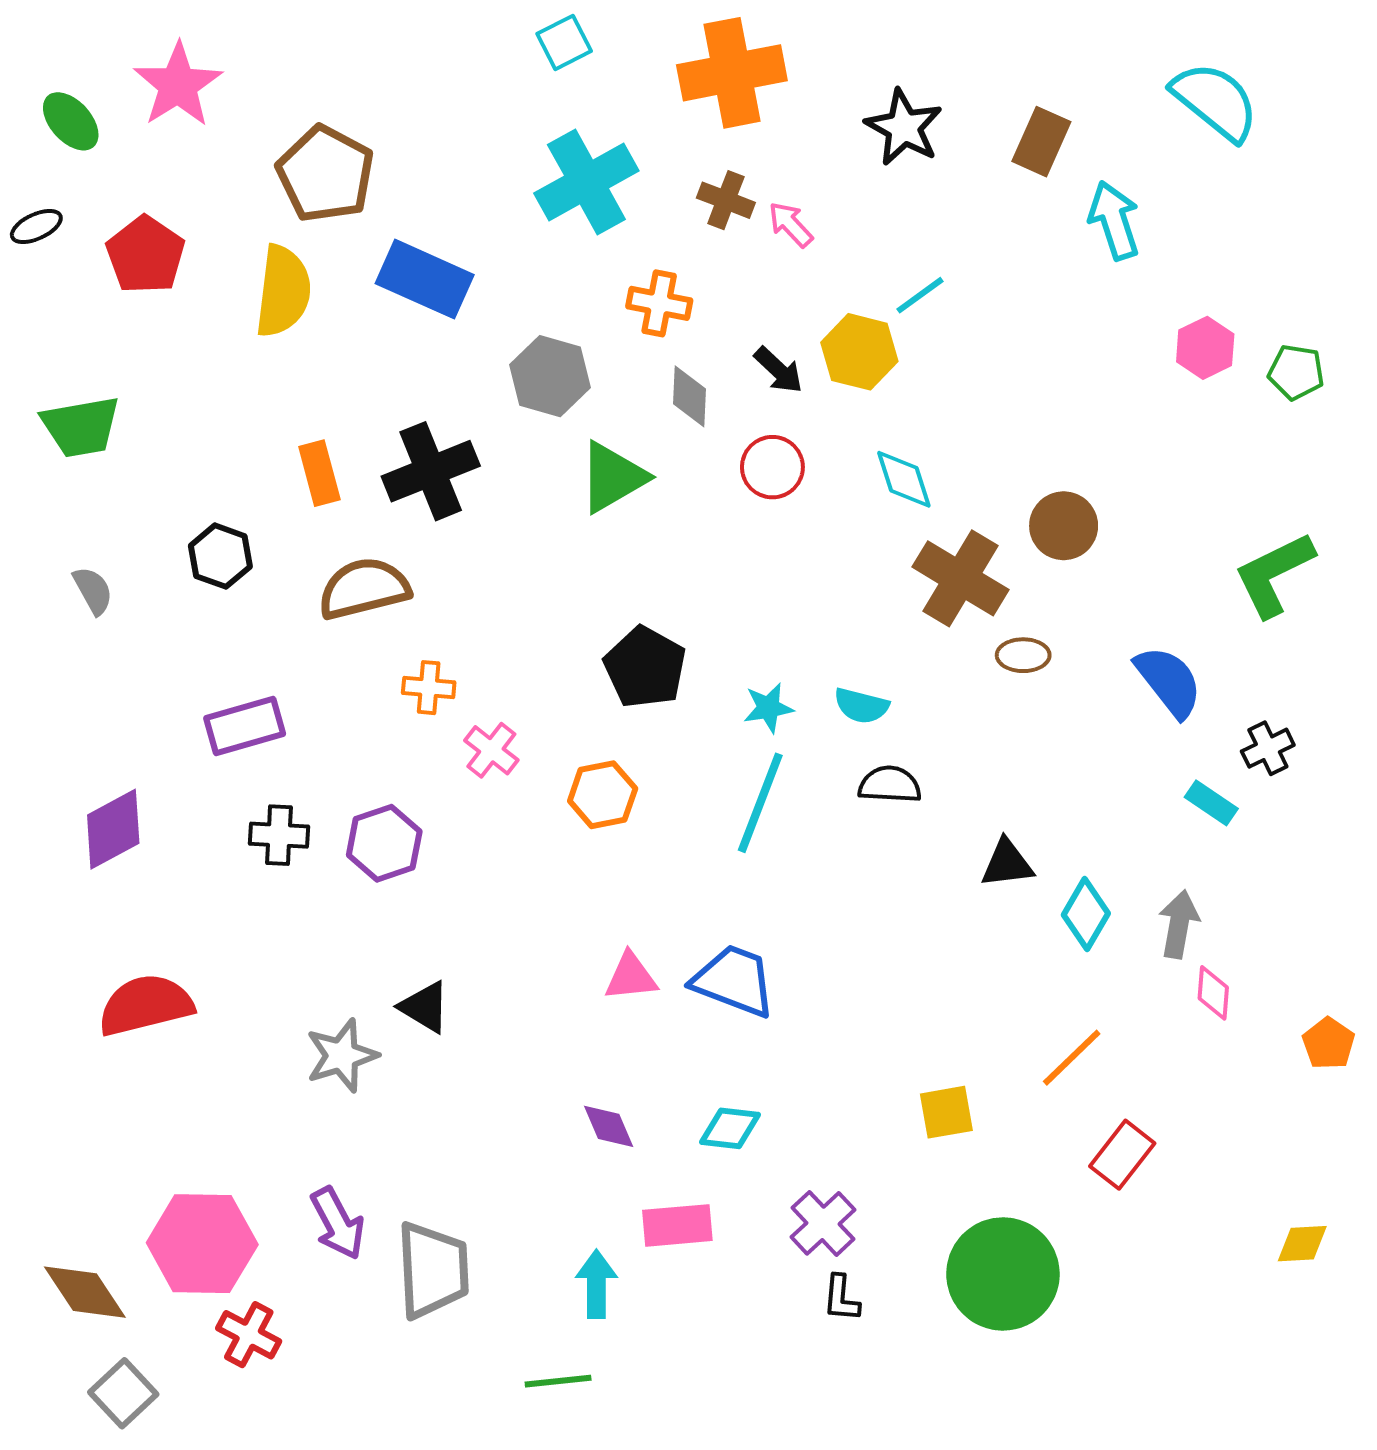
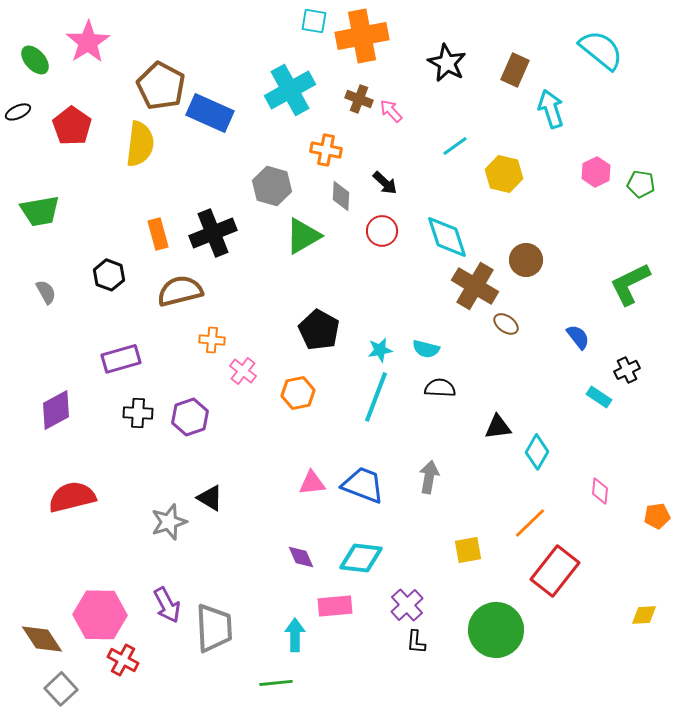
cyan square: (564, 42) -> (314, 21), moved, turned 36
blue rectangle: (425, 279) -> (210, 113), moved
yellow hexagon: (859, 352) -> (504, 174), moved
cyan diamond: (904, 479) -> (447, 237), size x1.4
brown ellipse: (1023, 655) -> (506, 324), turned 35
blue semicircle: (1169, 681) -> (578, 337), size x0.7
gray arrow: (1179, 924) -> (429, 477), moved
orange pentagon: (1329, 1043) -> (657, 516), turned 30
cyan diamond: (730, 1128) -> (361, 558), size x1.4
red rectangle: (1122, 1155) -> (555, 571), size x1.5

